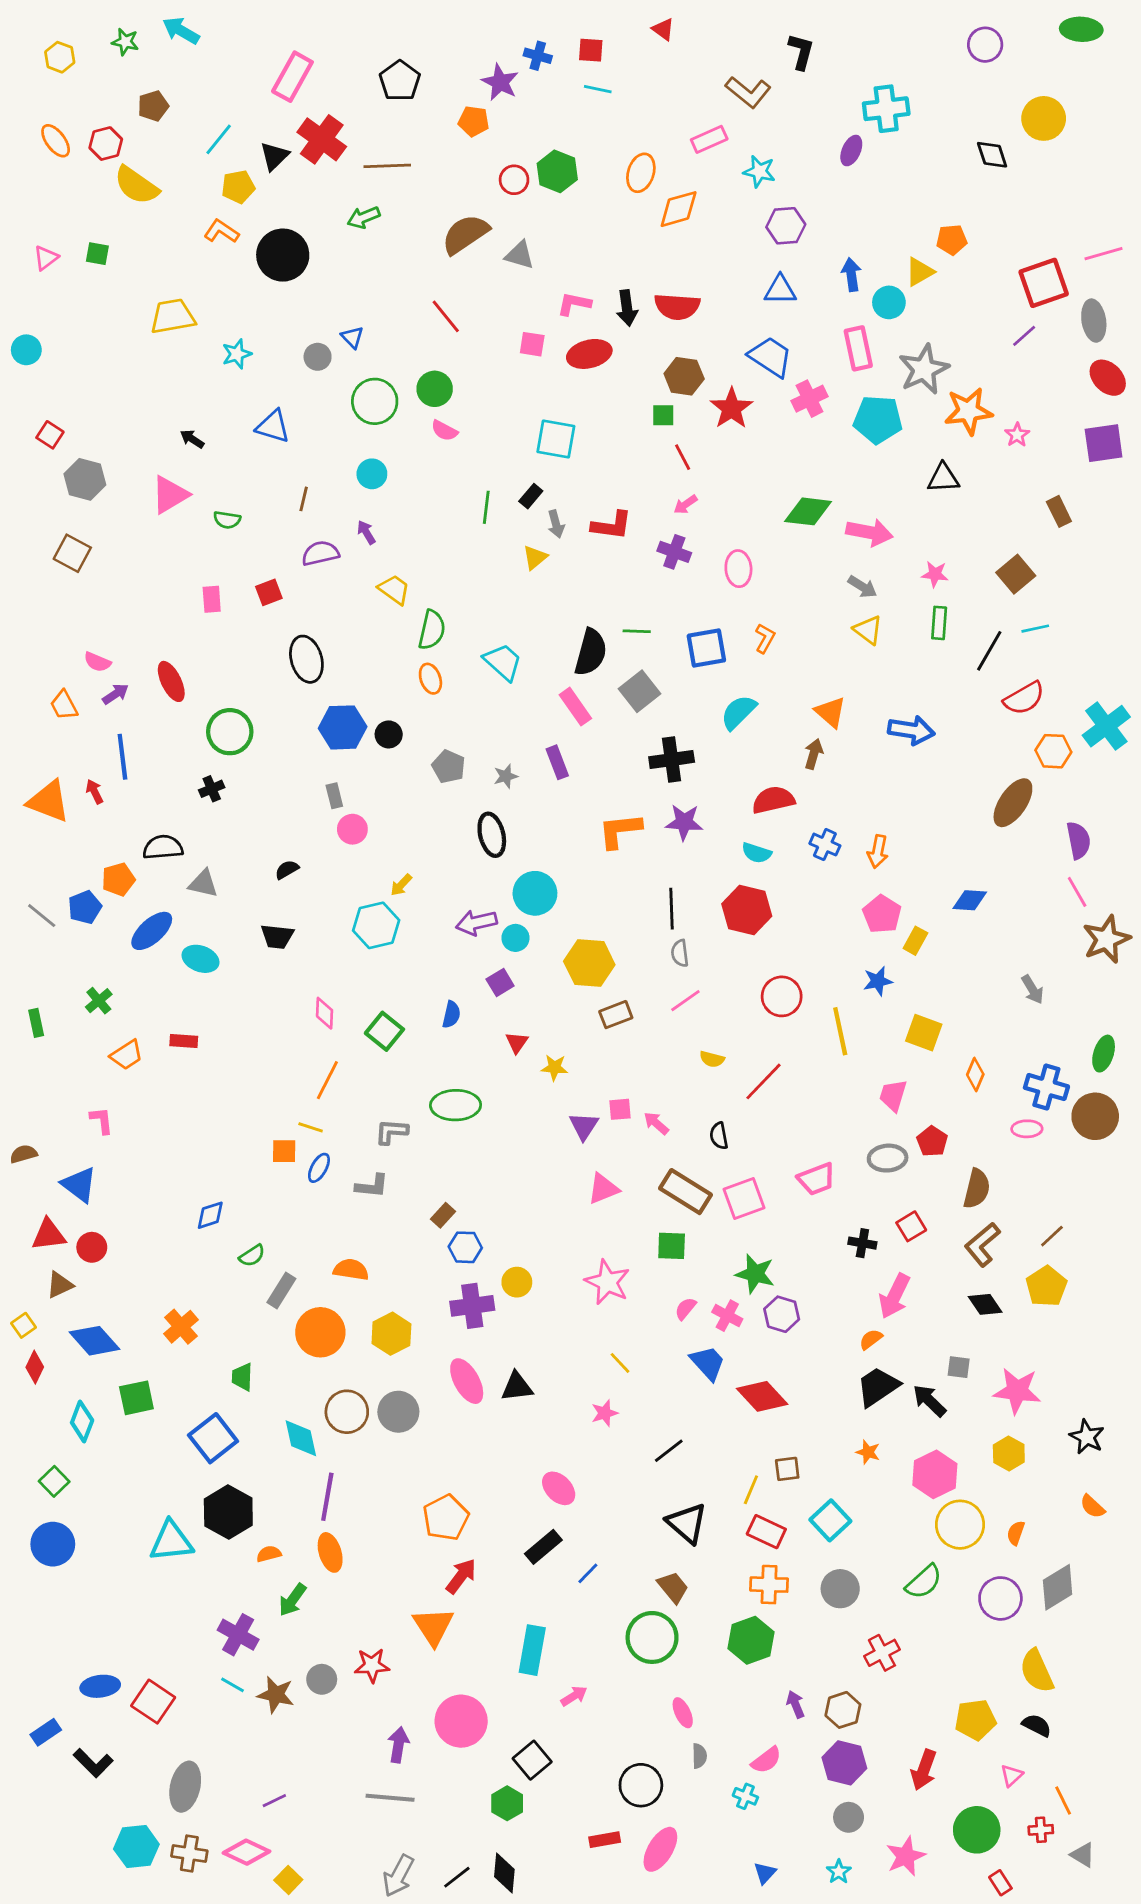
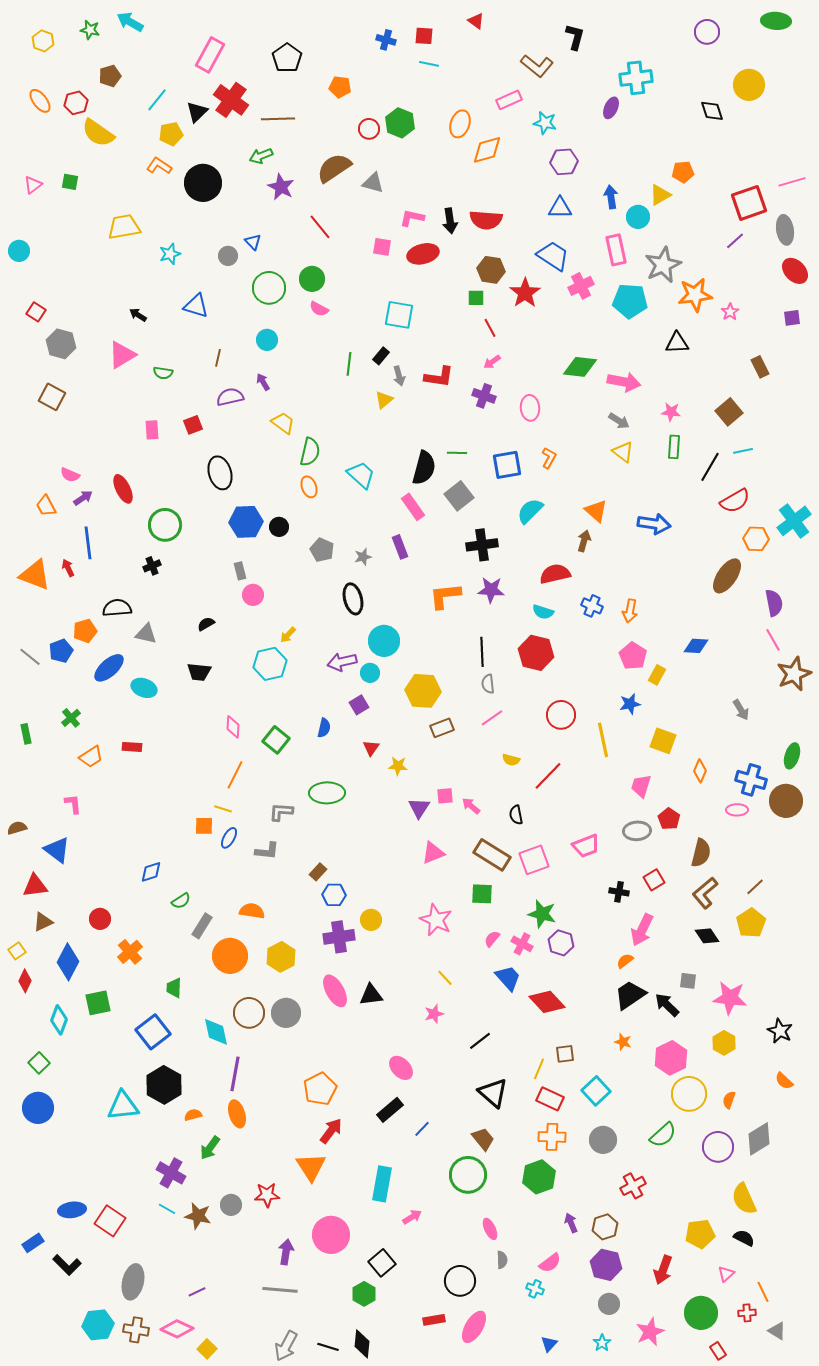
purple star: (500, 82) -> (281, 187), moved
purple square: (1104, 443) -> (792, 318), size x0.6
red circle: (92, 1247) -> (100, 919), moved
blue diamond: (95, 1341) -> (68, 962), turned 69
black line: (457, 1877) -> (328, 1347), turned 55

